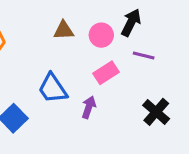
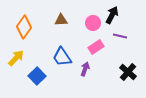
brown triangle: (64, 30) -> (61, 20), moved

